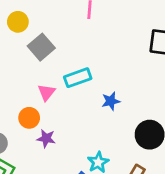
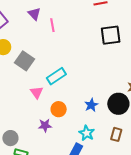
blue star: (111, 101) -> (91, 105), moved
orange circle: (29, 118) -> (59, 109), moved

